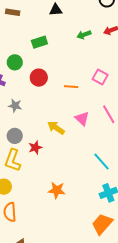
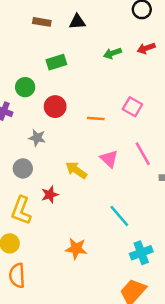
brown rectangle: (13, 12) -> (42, 22), moved
gray star: (15, 106) -> (37, 138), moved
gray circle: (15, 136) -> (23, 168), moved
cyan line: (101, 162) -> (119, 216), moved

